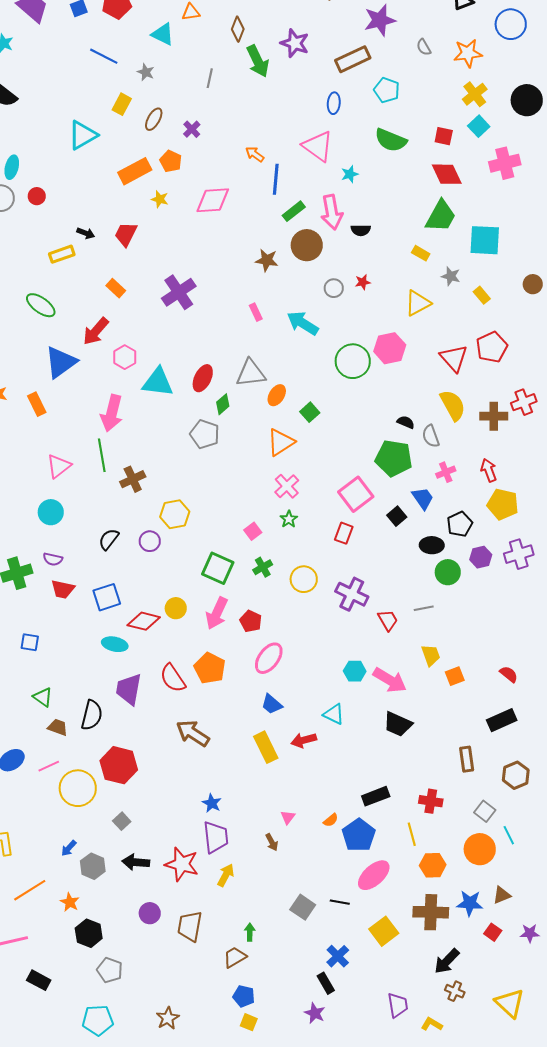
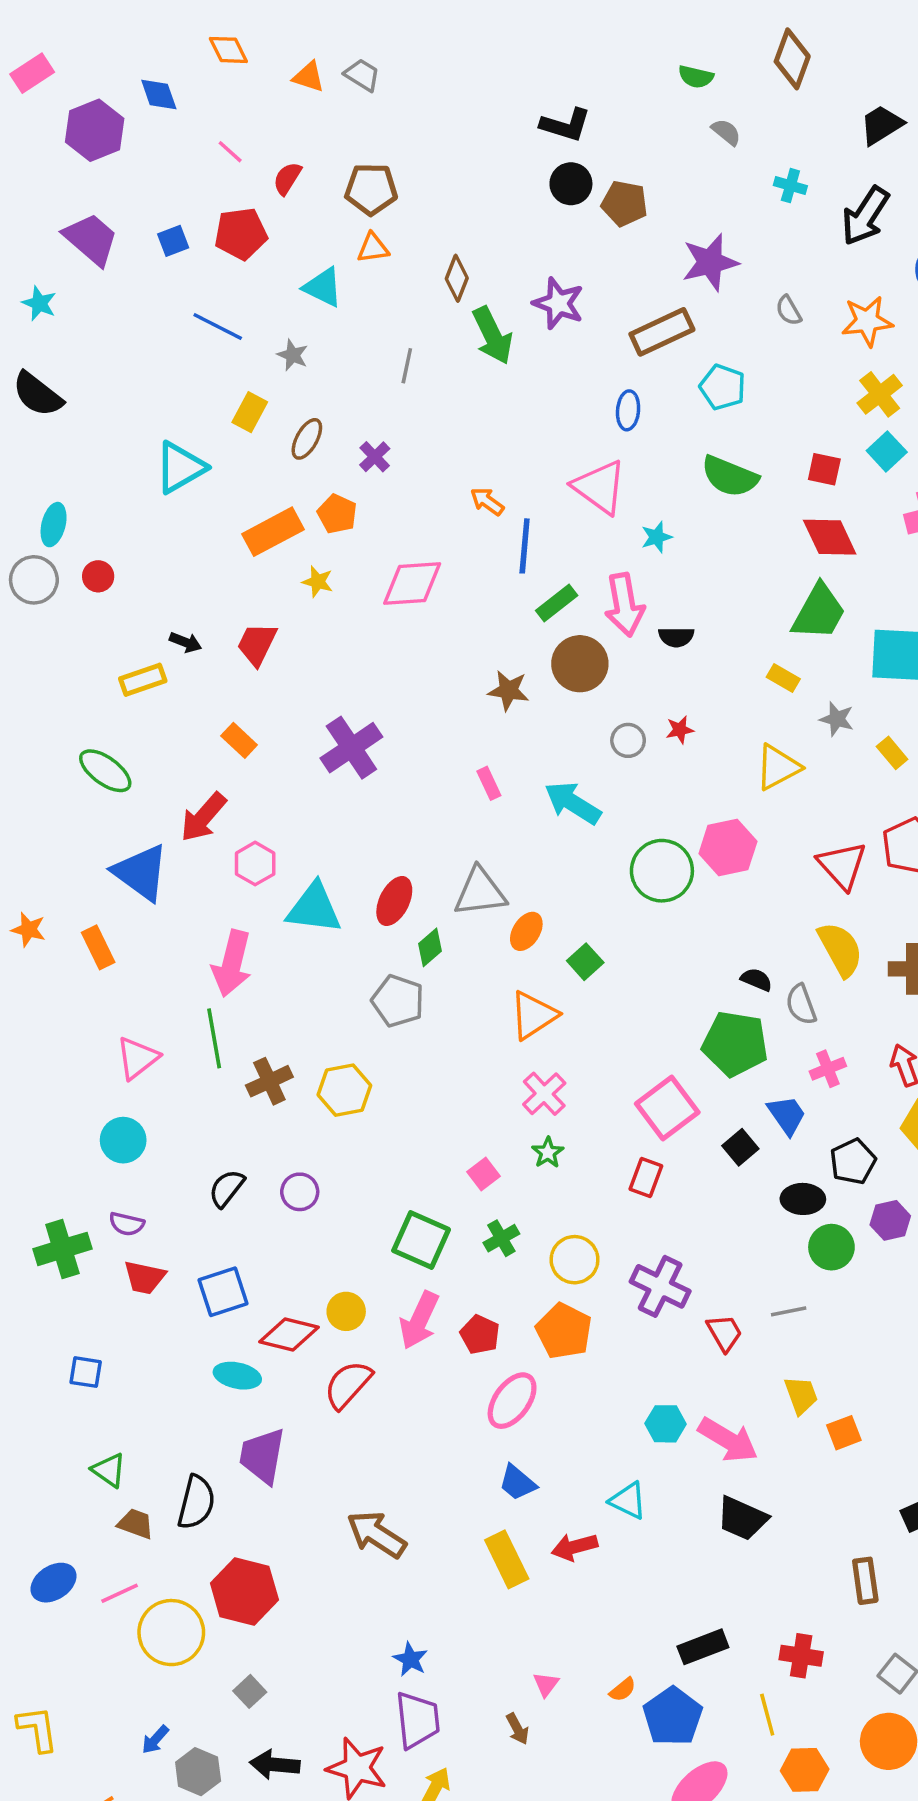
blue triangle: (61, 362) -> (141, 872), turned -48
yellow hexagon: (175, 514) -> (344, 1090), moved
orange pentagon: (210, 668) -> (564, 1331), moved
red semicircle: (173, 678) -> (348, 1385), moved, turned 76

